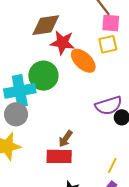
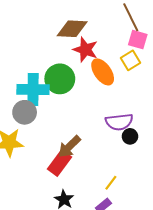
yellow square: (108, 44) -> (131, 60), turned -30
brown arrow: (66, 139) -> (69, 147), size x1.4
red rectangle: (59, 156) -> (59, 163), turned -65

